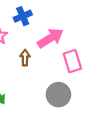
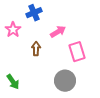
pink arrow: (50, 38) -> (58, 32), size x0.7

